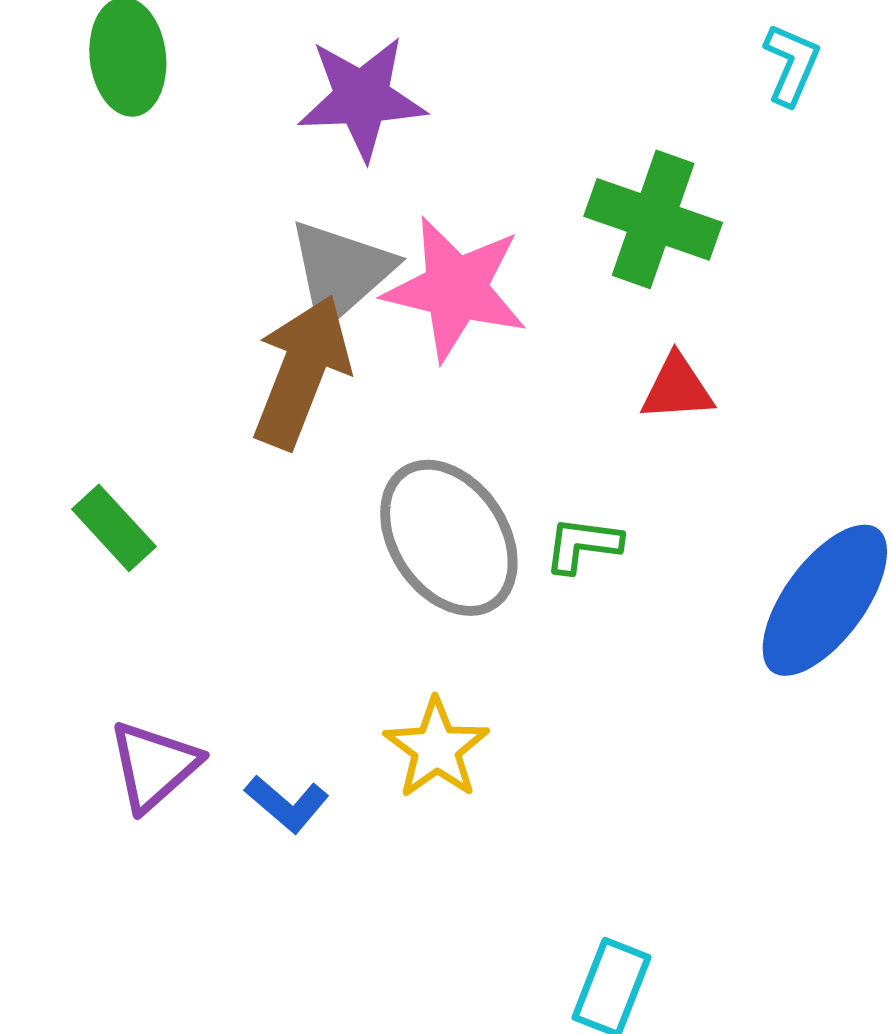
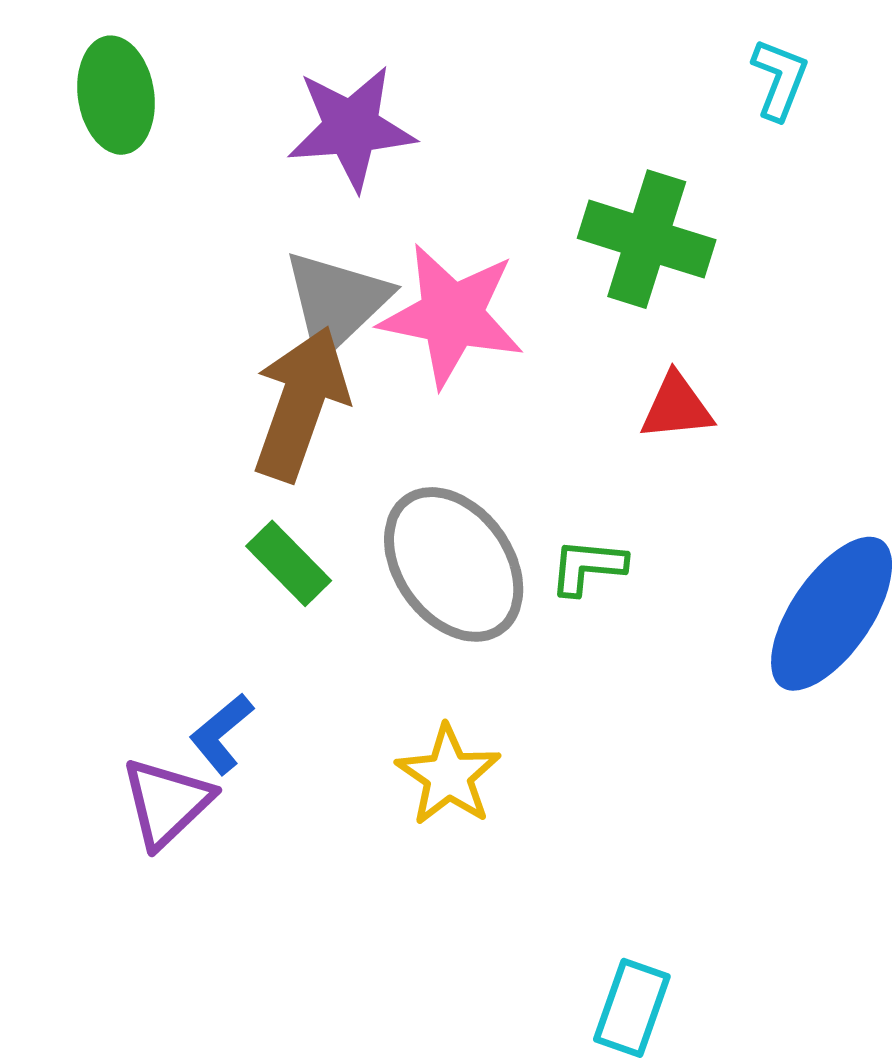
green rectangle: (114, 528) -> (289, 563), moved
blue L-shape: (287, 804) -> (221, 734), moved, turned 102

